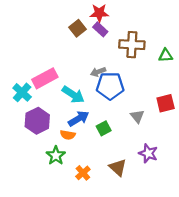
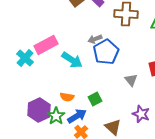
blue pentagon: (110, 86) -> (106, 52), turned -30
blue arrow: (79, 119) -> (77, 116), moved
purple hexagon: (37, 121) -> (39, 110), moved
green square: (104, 128) -> (95, 99), moved

